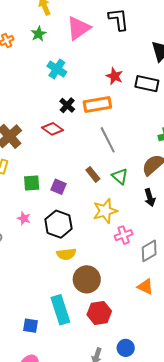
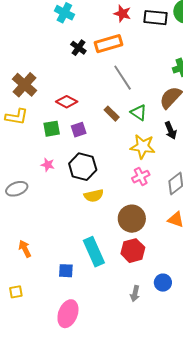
red diamond: (53, 129) -> (67, 102), moved
purple square: (58, 187) -> (79, 130), turned -35
yellow star: (105, 211) -> (143, 147), moved, turned 30
pink cross: (124, 235) -> (141, 177), moved
brown circle: (87, 279) -> (132, 219), moved

